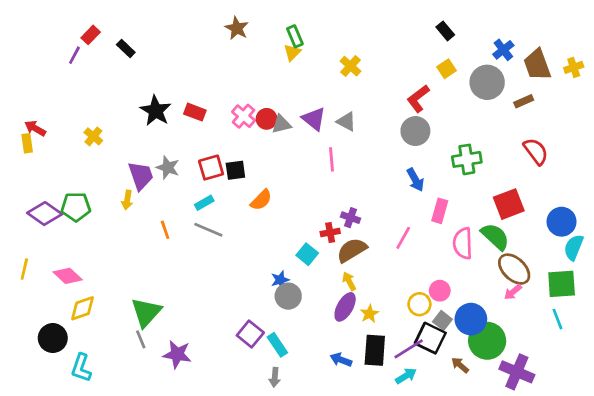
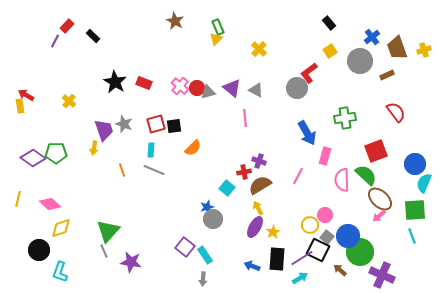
gray circle: (415, 131) -> (297, 88), moved
blue arrow: (415, 180) -> (307, 133), size x1.4
cyan rectangle: (204, 203) -> (151, 150), turned -56

